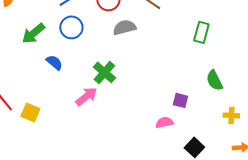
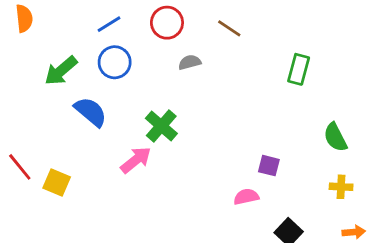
gray semicircle: (124, 27) -> (190, 62), size x0.7
blue semicircle: (54, 62) -> (91, 112), size x1.4
green semicircle: (214, 80) -> (335, 137), moved

